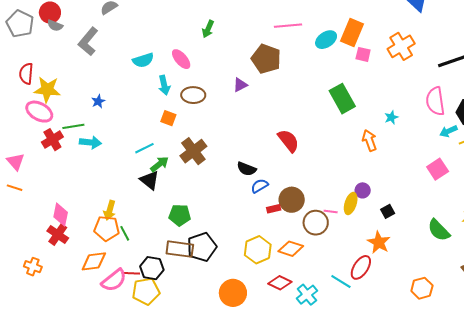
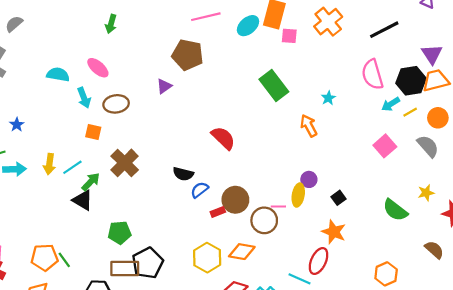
green arrow: (208, 29) -> (111, 24), moved
cyan semicircle: (143, 60) -> (58, 75), turned -145
yellow arrow: (110, 210) -> (49, 164), moved

